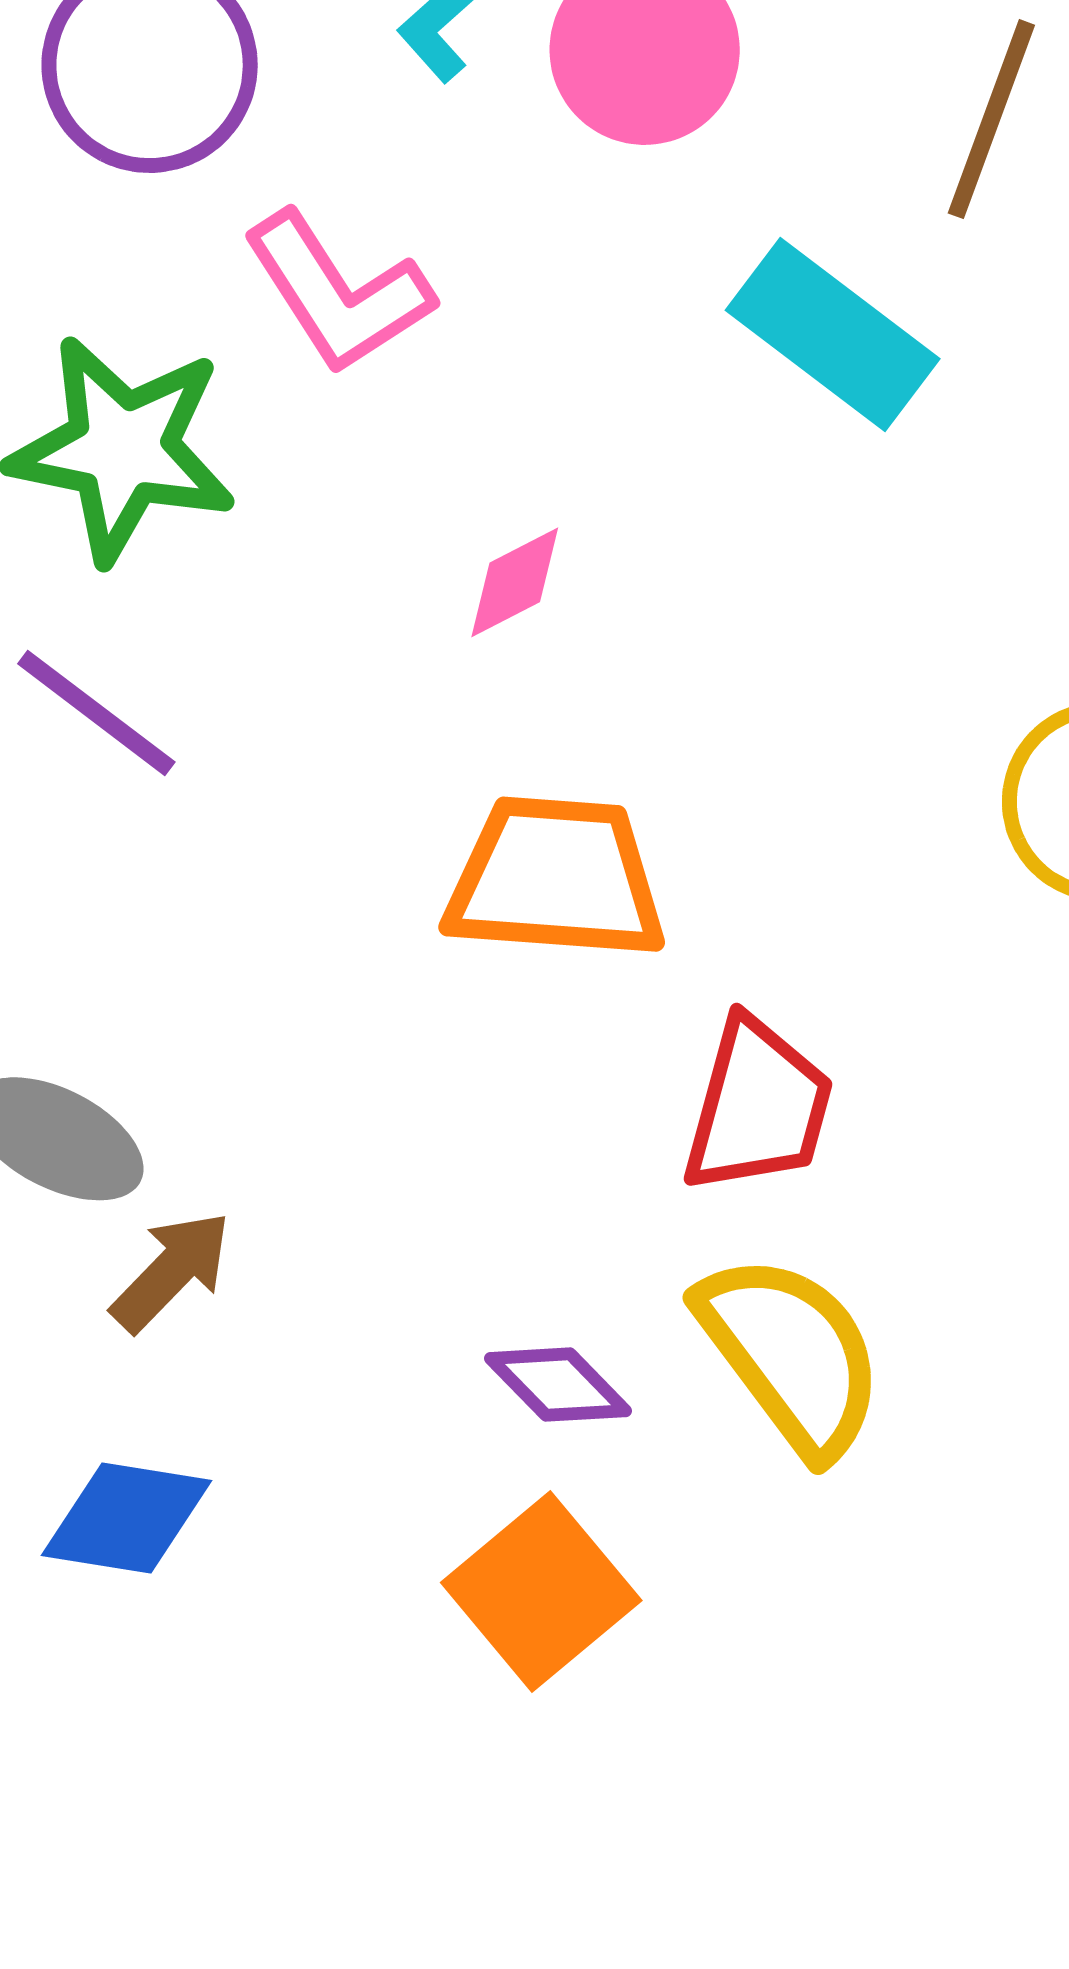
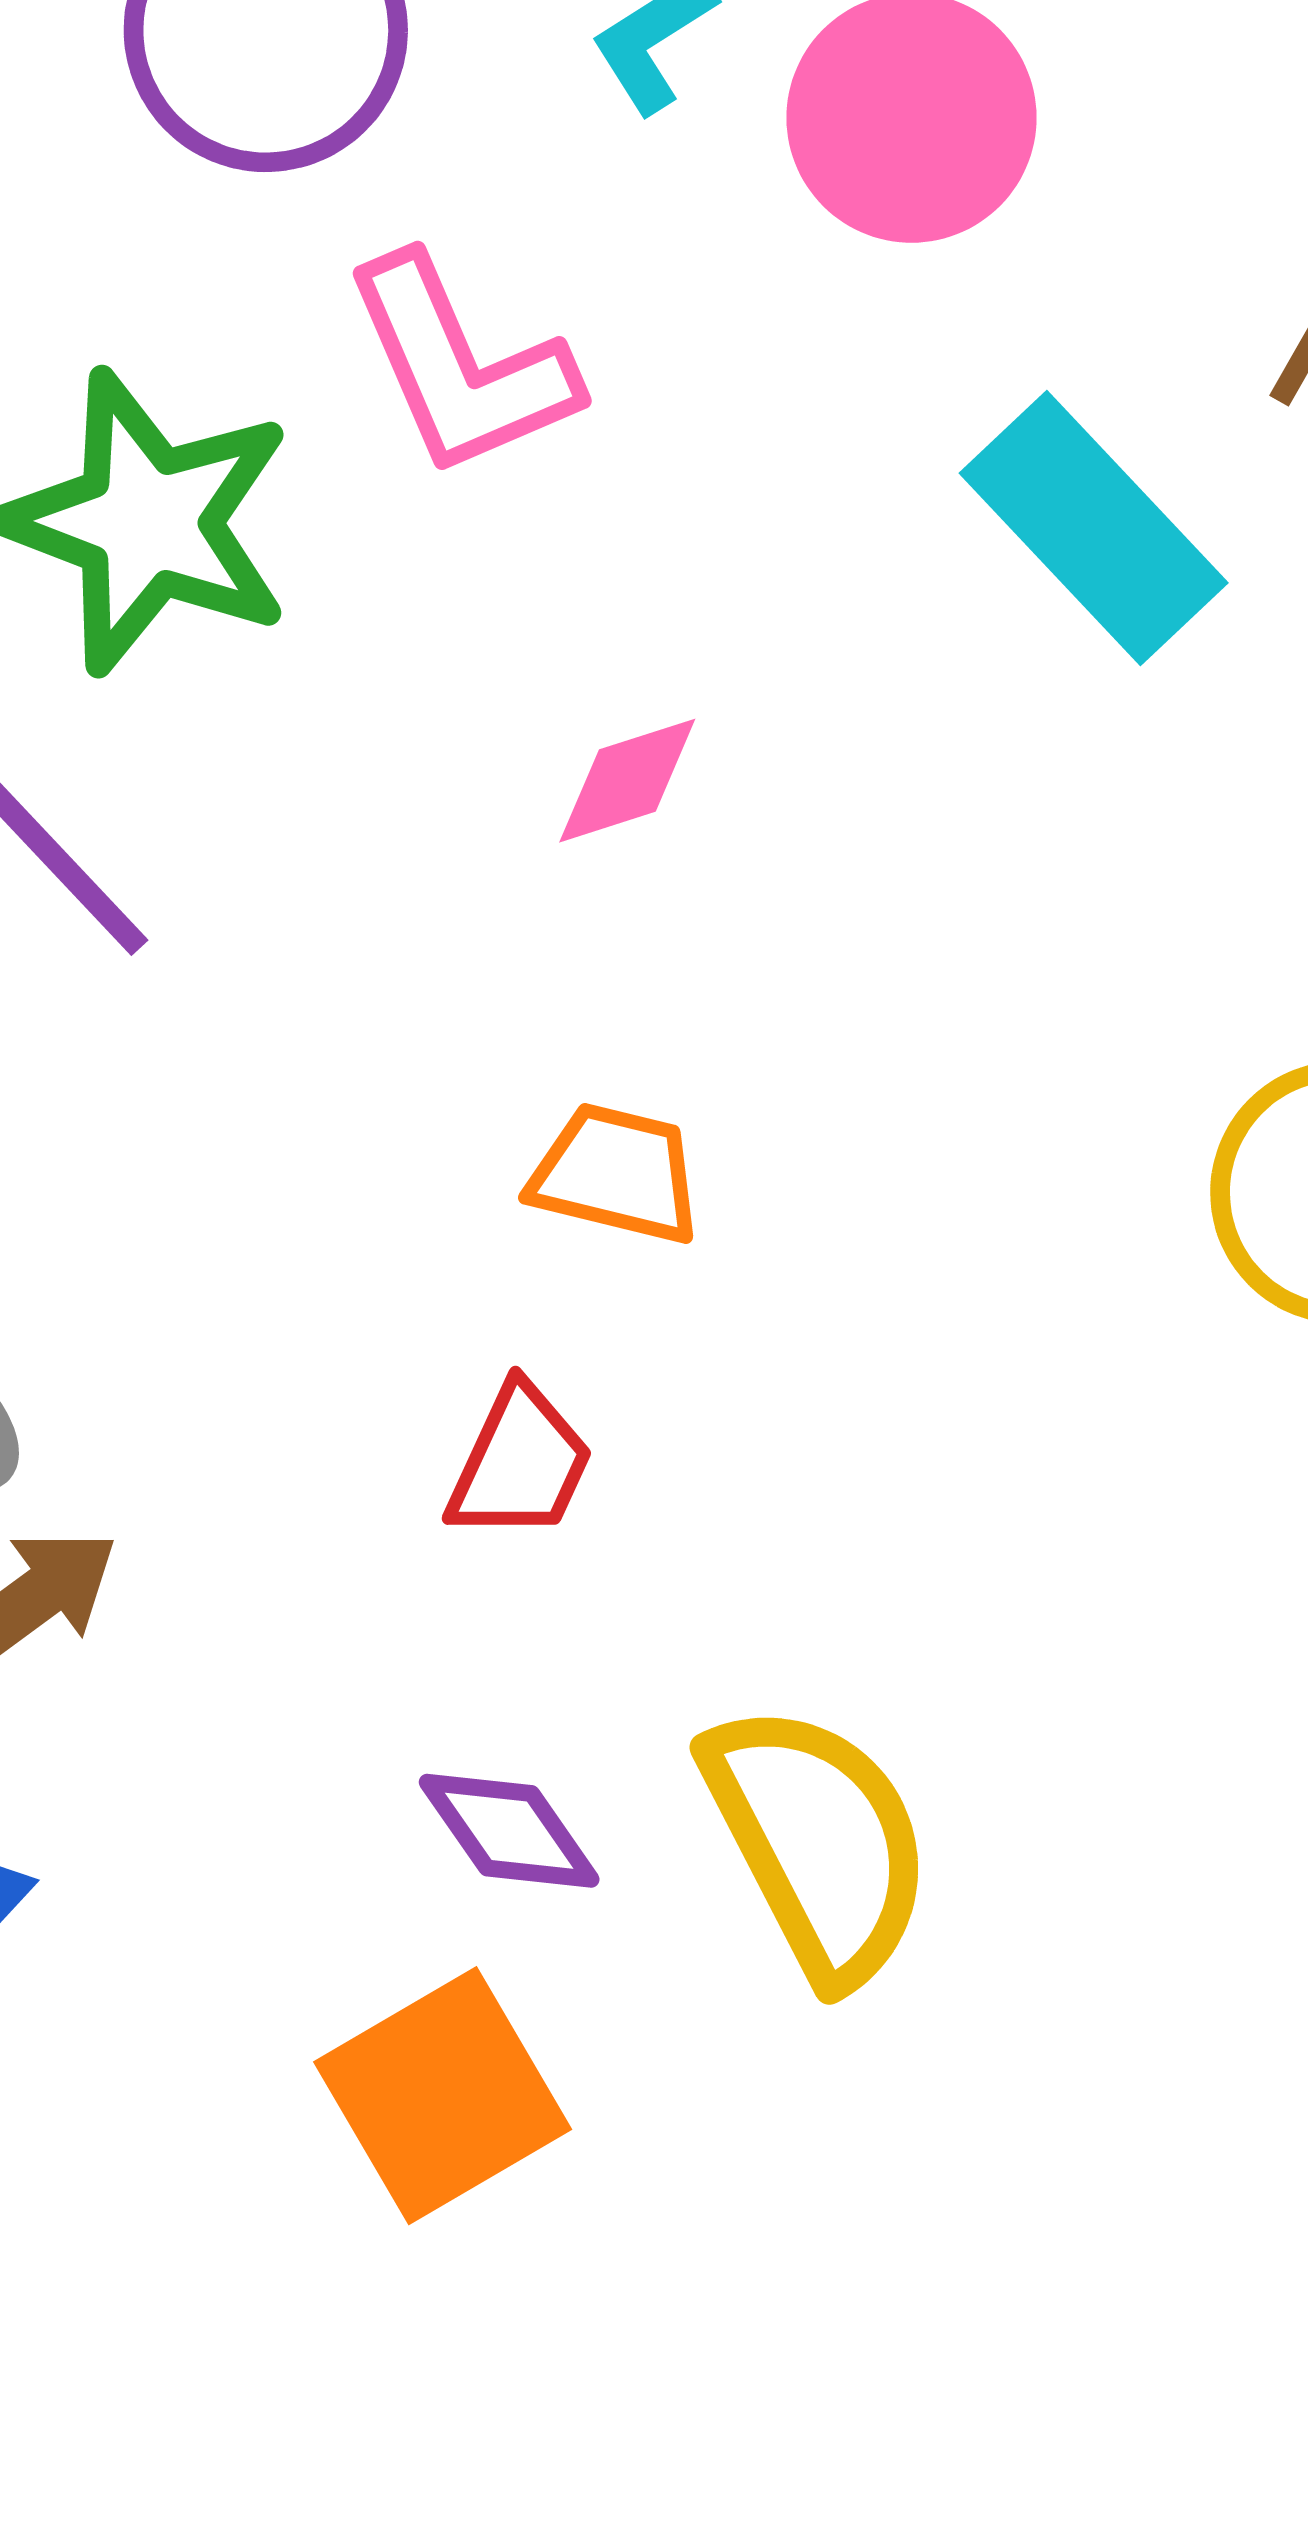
orange trapezoid: (556, 879) -> (616, 1174), size x0.6
red trapezoid: (758, 1106) -> (520, 1463), moved, size x0.7

